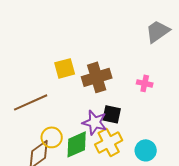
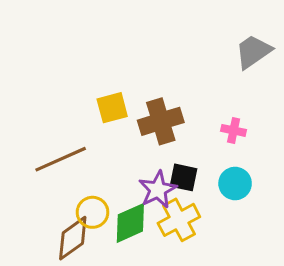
purple star: (95, 122) -> (158, 190), turned 30
cyan circle: (146, 150) -> (235, 183), moved

